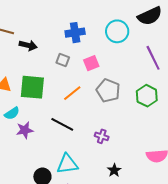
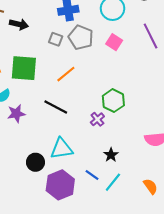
pink square: (91, 63) -> (114, 42), moved, turned -35
gray pentagon: (108, 91) -> (81, 37), moved
green hexagon: (147, 96) -> (113, 101), moved
purple cross: (102, 136) -> (97, 119), turned 32

